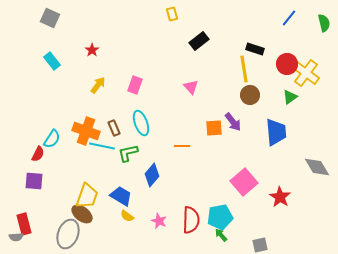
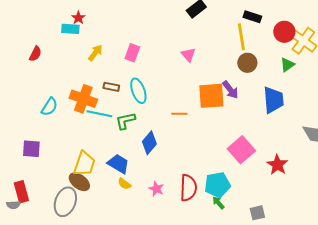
red star: (92, 50) -> (78, 18), moved
cyan rectangle: (52, 61) -> (70, 29), moved, turned -48
brown rectangle: (114, 128) -> (111, 87), moved, turned -56
orange square: (214, 128) -> (211, 96), size x1.6
red semicircle: (38, 154) -> (35, 54), moved

